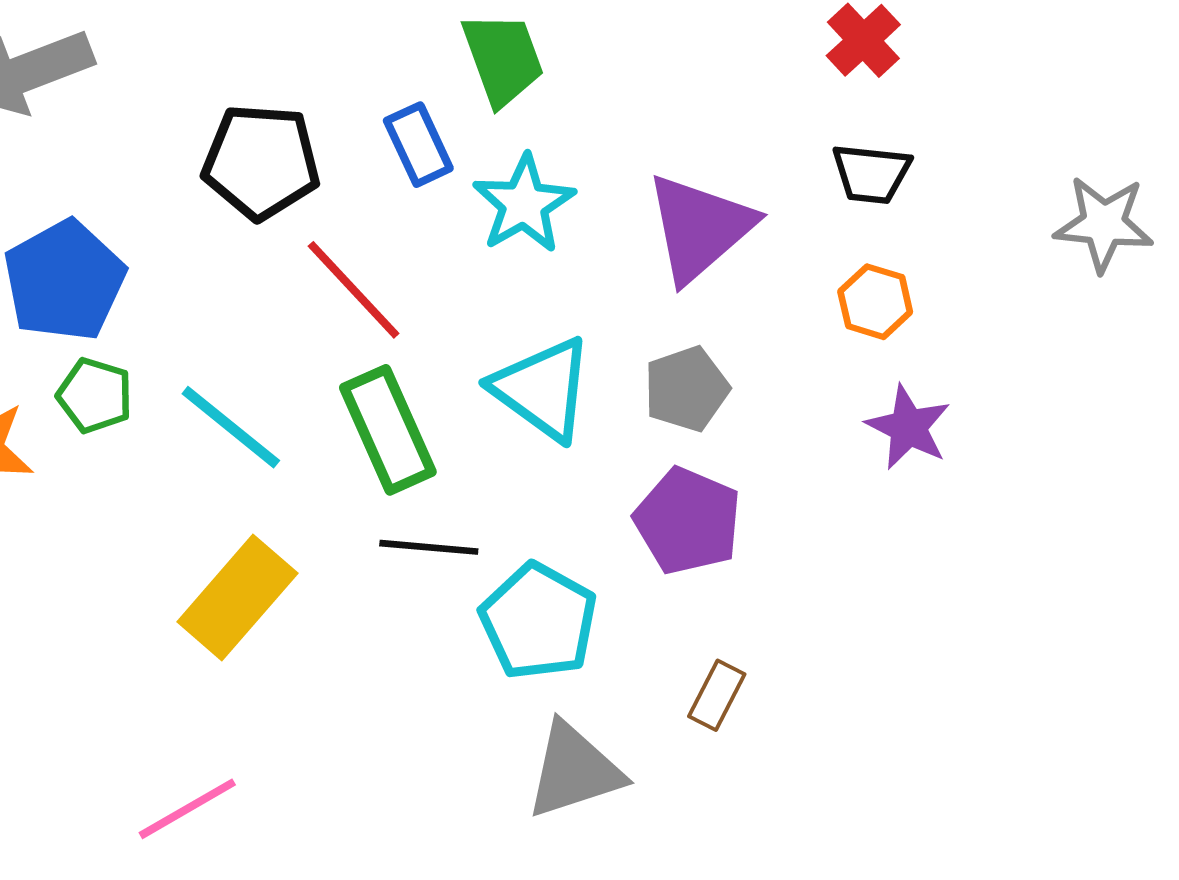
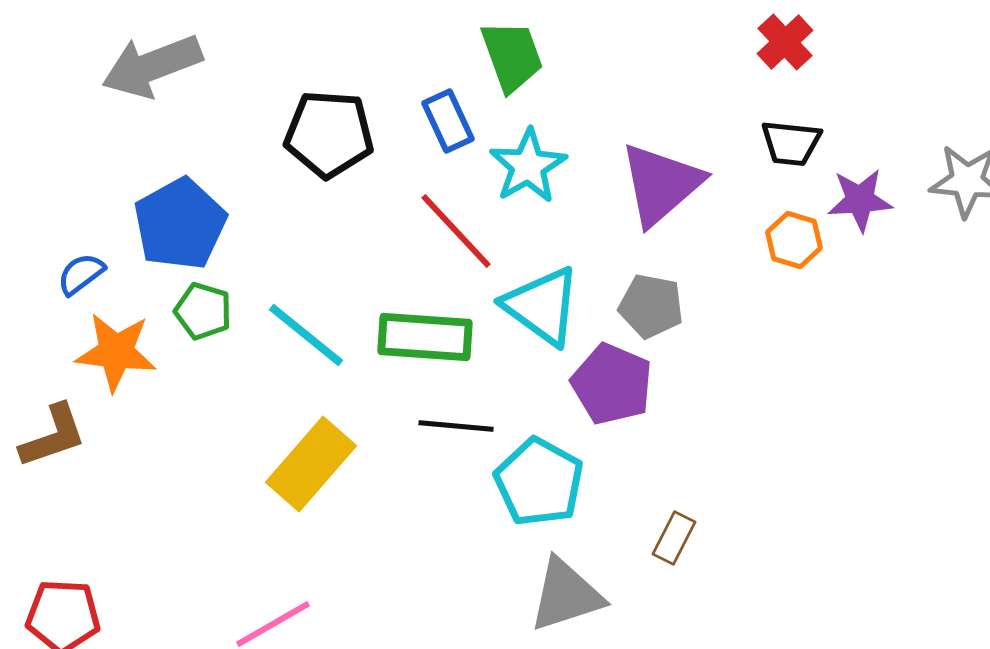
red line: (354, 290) -> (456, 231), moved
gray pentagon: (686, 389) -> (651, 306), turned 30
purple star: (908, 427) -> (860, 200), moved, turned -30
green rectangle: (388, 430) -> (425, 337), turned -62
purple pentagon: (688, 521) -> (612, 384), moved

